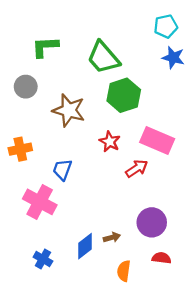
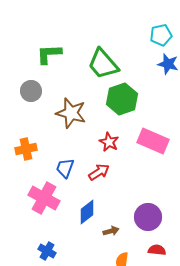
red arrow: (137, 169) -> (99, 172), moved
blue diamond: (85, 246) -> (87, 212), moved

